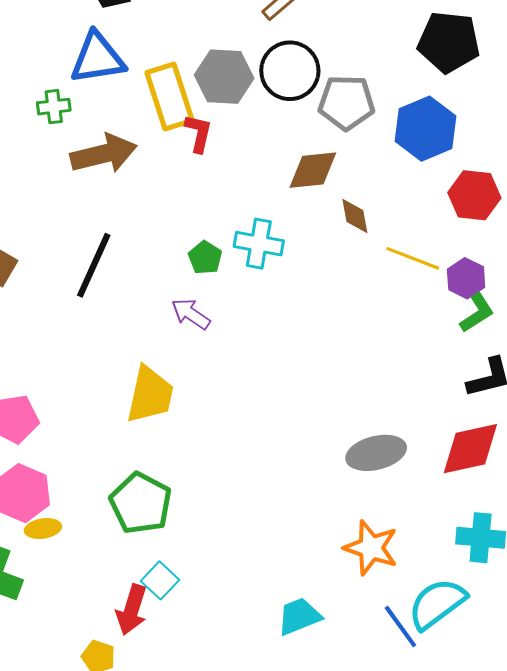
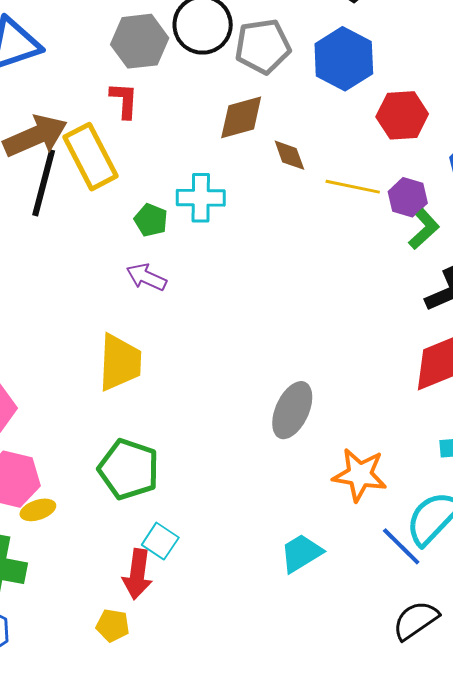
yellow rectangle: (169, 97) -> (90, 157), moved
black line: (94, 265) -> (44, 183), moved
gray ellipse: (376, 453) -> (292, 410), moved, turned -42

